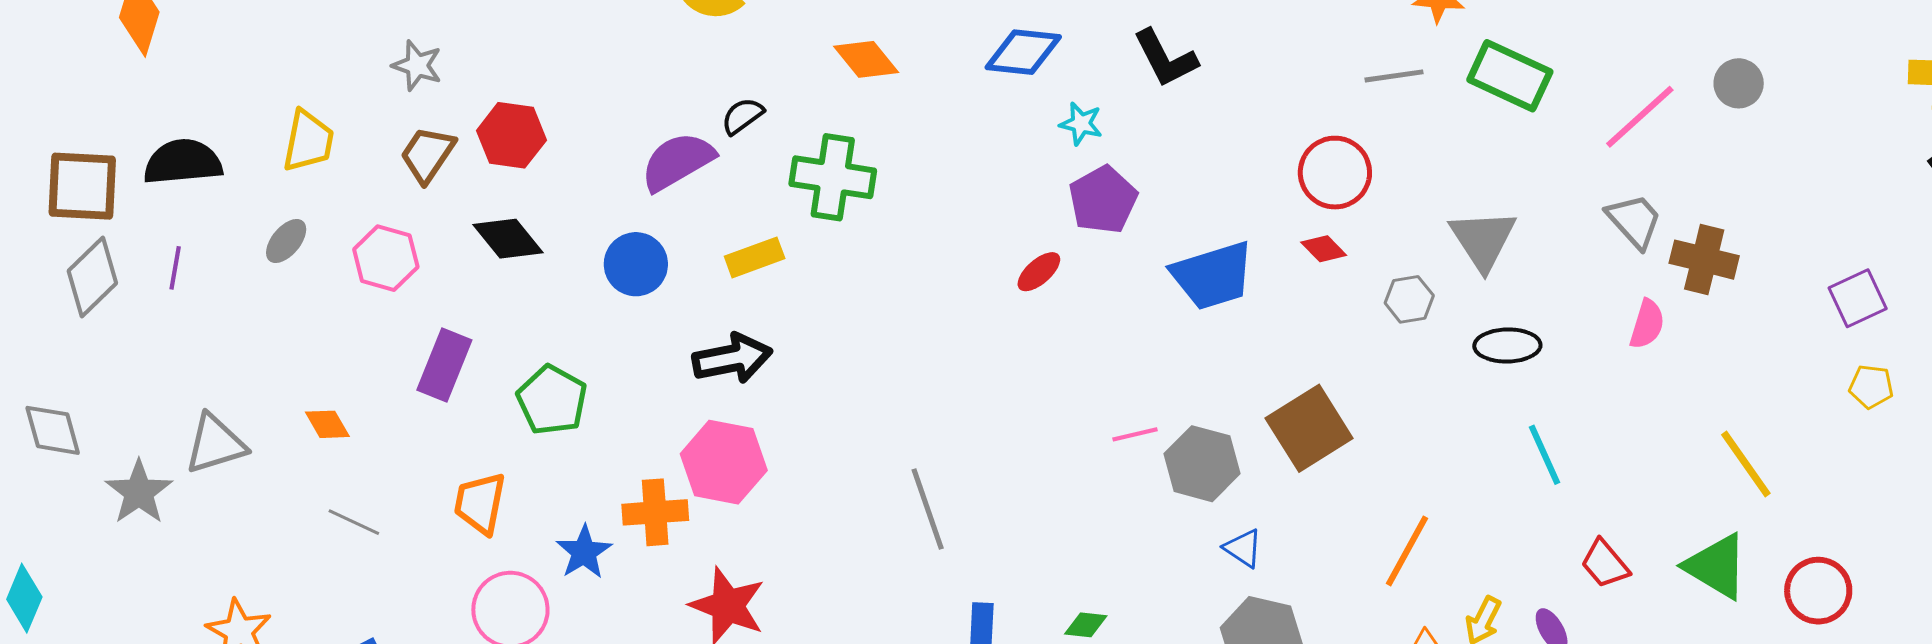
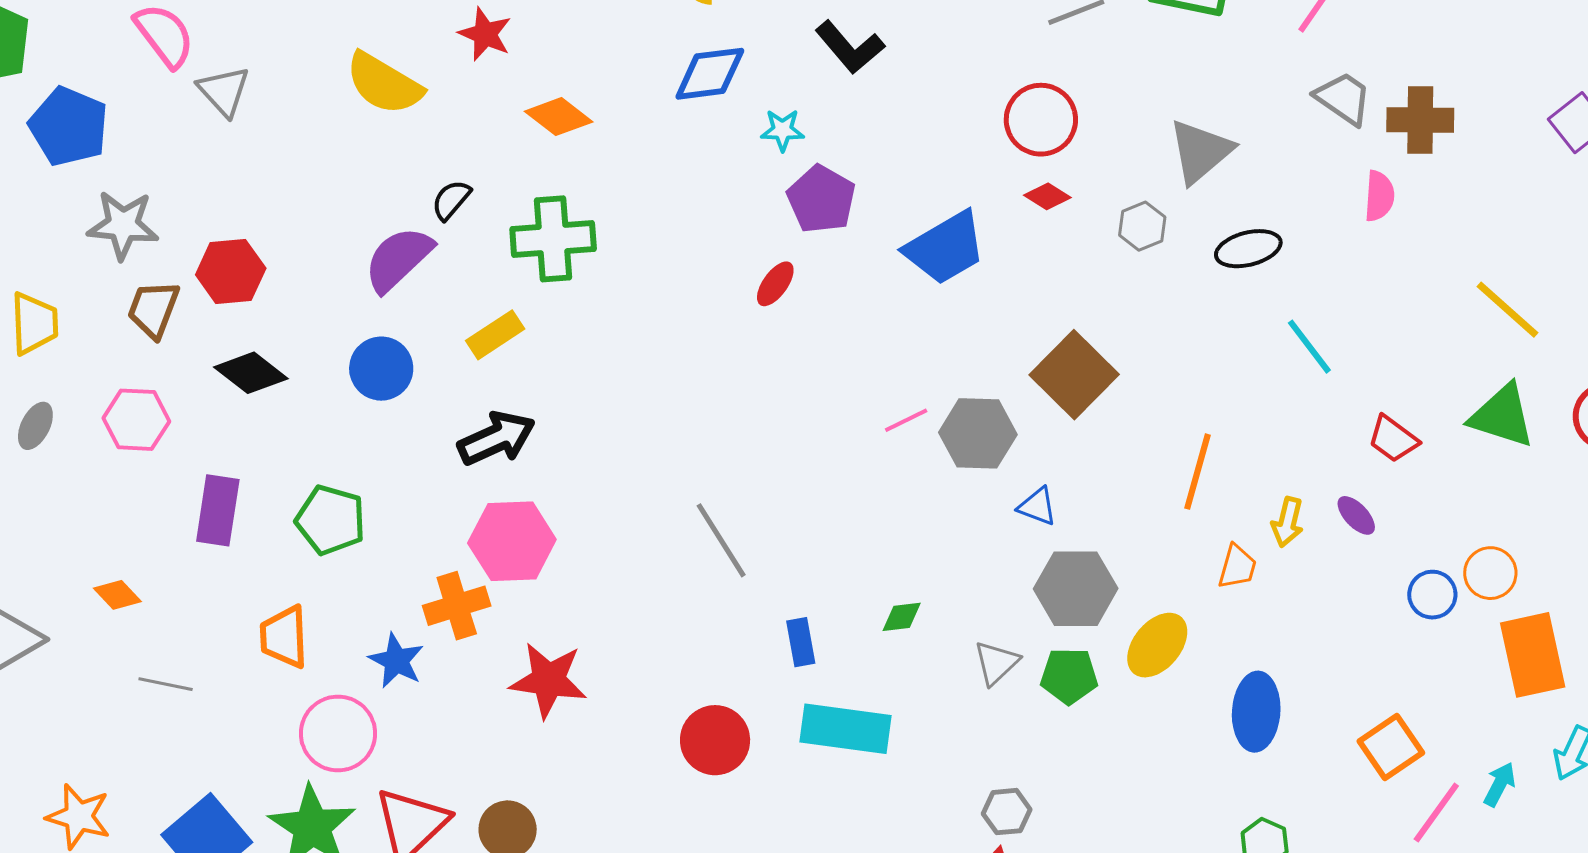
gray star: (417, 65) -> (123, 225), size x1.4
gray triangle: (1483, 240) -> (1200, 151), turned 36

